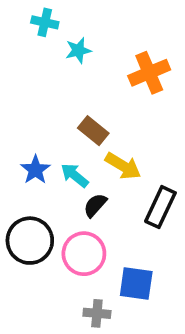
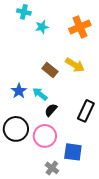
orange cross: (149, 73) -> (80, 27), moved
yellow arrow: (123, 166) -> (75, 65), moved
gray cross: (97, 313) -> (52, 168), turned 32

